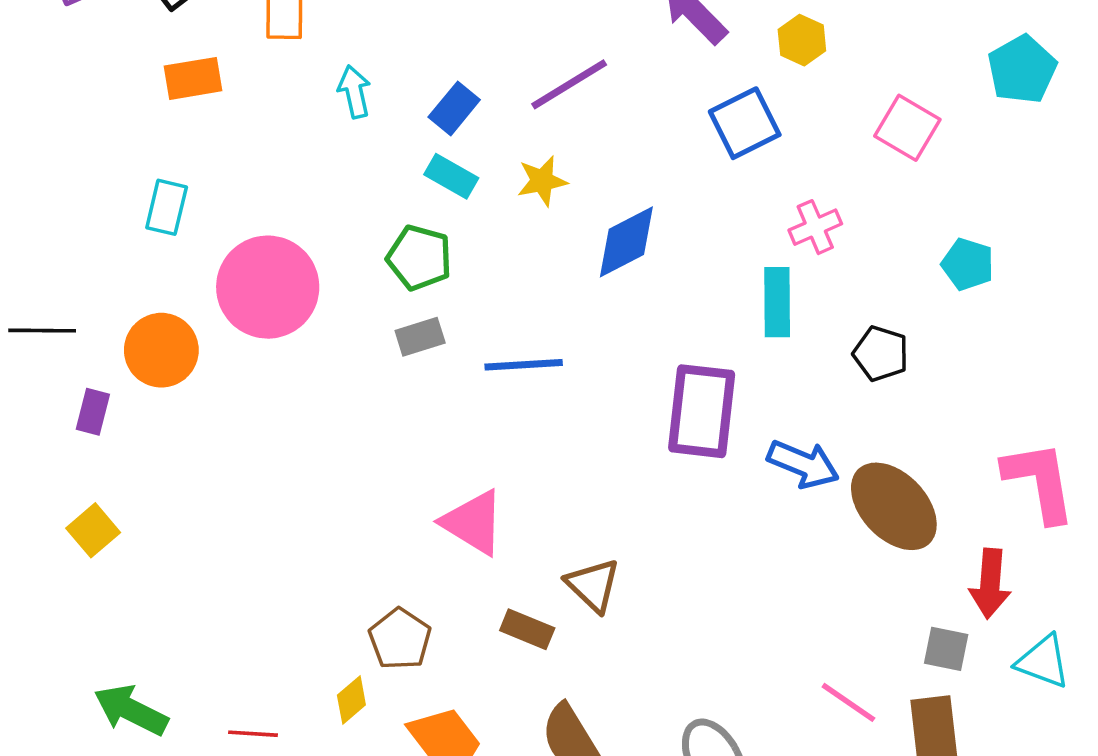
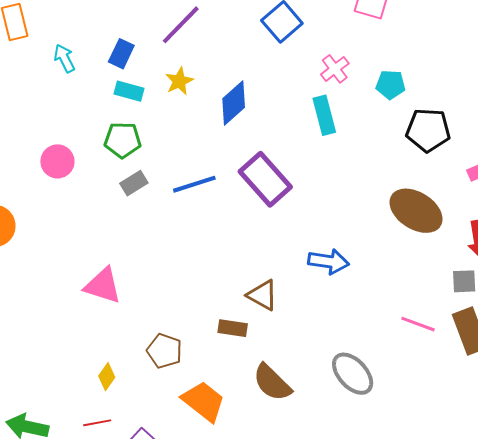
cyan pentagon: (968, 264) -> (391, 85), moved
pink circle: (268, 287) -> (57, 161), moved, size x0.6
black pentagon: (881, 354) -> (428, 130), moved, size x1.4
purple rectangle: (702, 411) -> (265, 179), moved, turned -34
blue arrow: (803, 464) -> (329, 261), moved
pink triangle: (473, 522) -> (103, 286), moved
yellow diamond: (351, 700) -> (107, 377), moved

